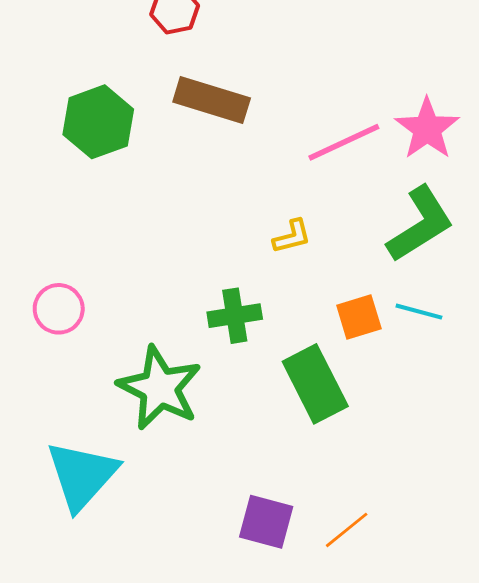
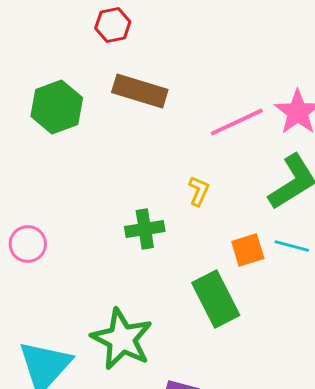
yellow L-shape: (292, 236) -> (199, 191), turned -52
green cross: (235, 316) -> (145, 229), moved
green star: (160, 388) -> (122, 339), moved

